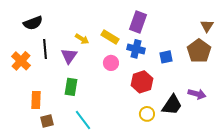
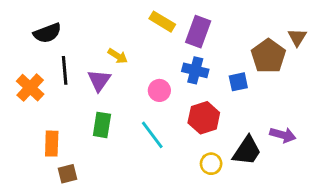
yellow rectangle: (110, 37) -> (162, 22), moved
brown pentagon: (199, 51) -> (268, 56), moved
cyan line: (83, 120) -> (152, 135), moved

